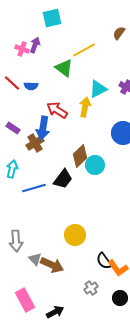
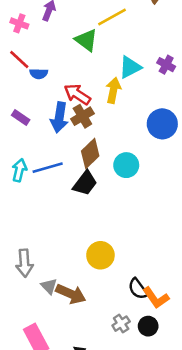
pink cross: (22, 49) -> (19, 23), moved
blue semicircle: (31, 86) -> (39, 74), moved
brown cross: (35, 143) -> (82, 116), moved
brown diamond: (80, 156) -> (90, 154), moved
blue line: (34, 188) -> (48, 168), moved
black circle: (120, 298) -> (148, 326), moved

